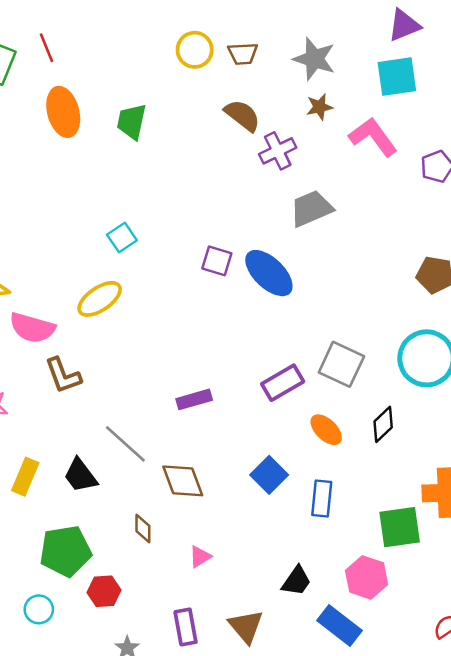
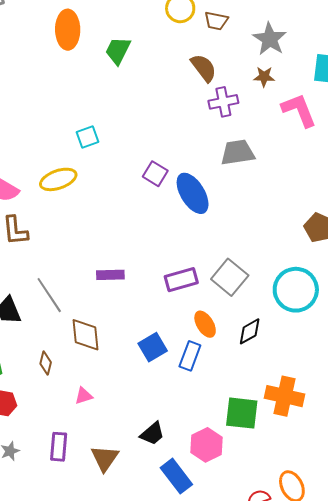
blue rectangle: (322, 499) -> (190, 356), moved

